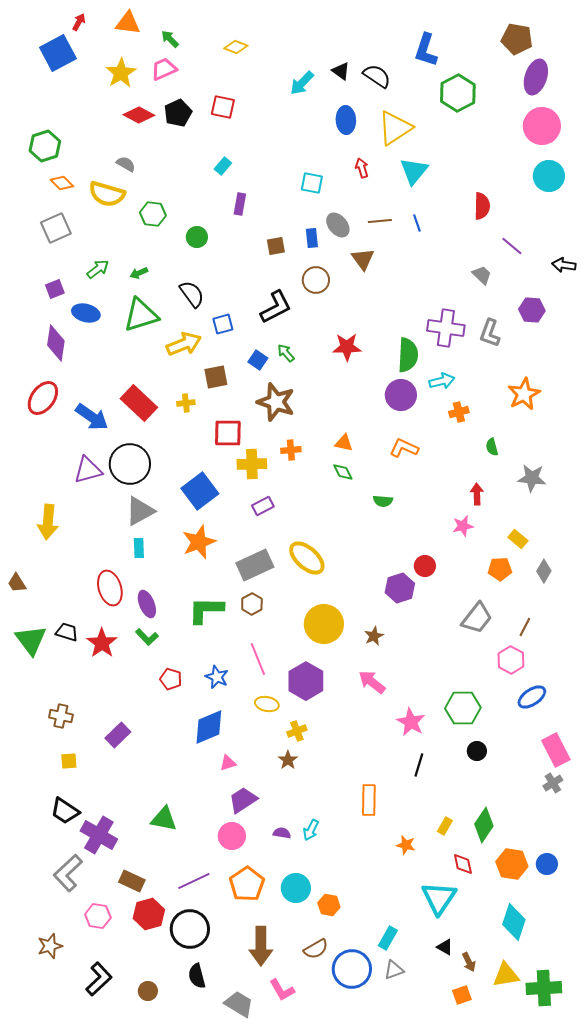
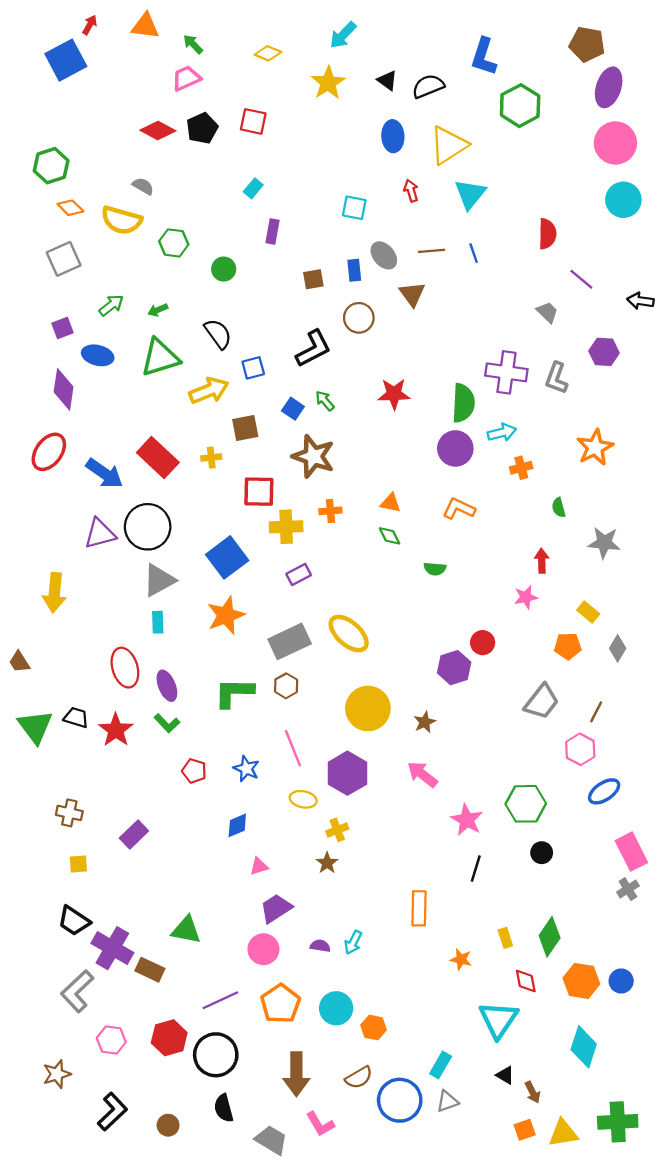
yellow star: (121, 73) -> (328, 83), moved
black semicircle: (377, 76) -> (428, 86), turned -56
cyan arrow: (302, 83) -> (343, 35), moved
blue diamond: (209, 727) -> (237, 825), size x0.6
yellow rectangle: (445, 826) -> (505, 938), turned -48
brown rectangle: (132, 881) -> (150, 970), moved
yellow triangle: (506, 975) -> (563, 1133), moved

